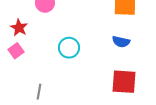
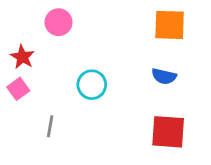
gray line: (39, 92) -> (50, 126), moved

